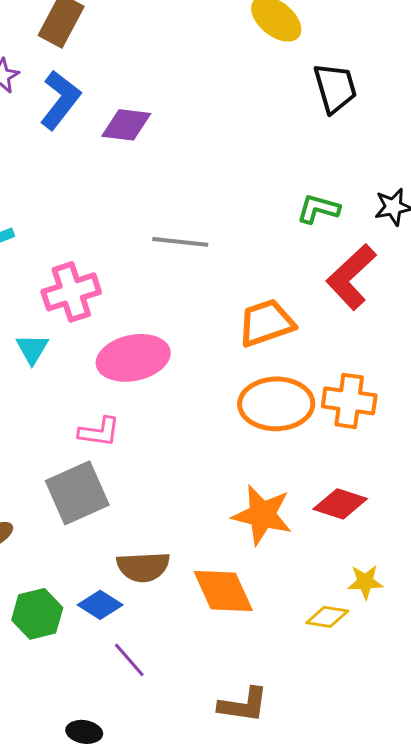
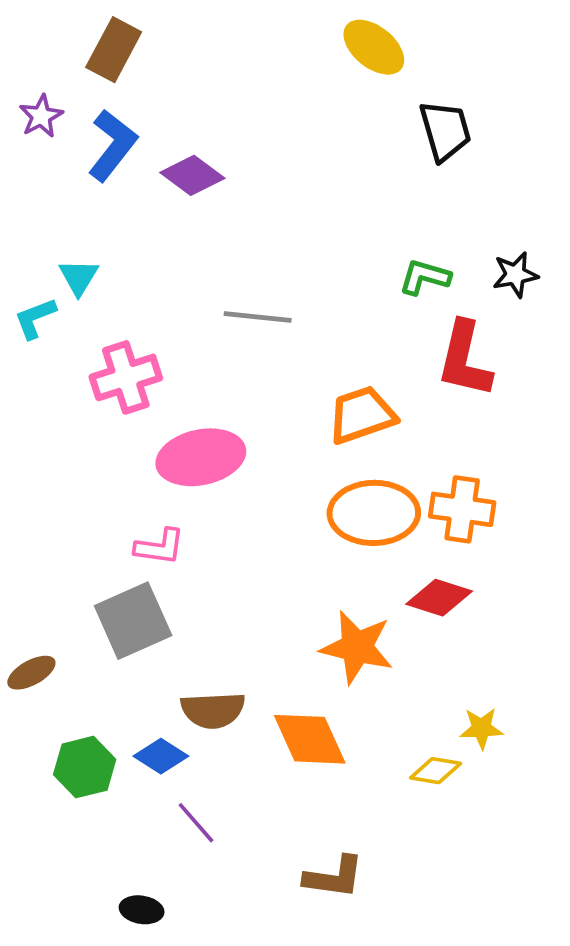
purple diamond: (126, 125) -> (192, 175), turned 30
red L-shape: (351, 277) -> (465, 359), turned -34
cyan triangle: (32, 349) -> (79, 277), moved
red diamond: (340, 504) -> (439, 598), moved

